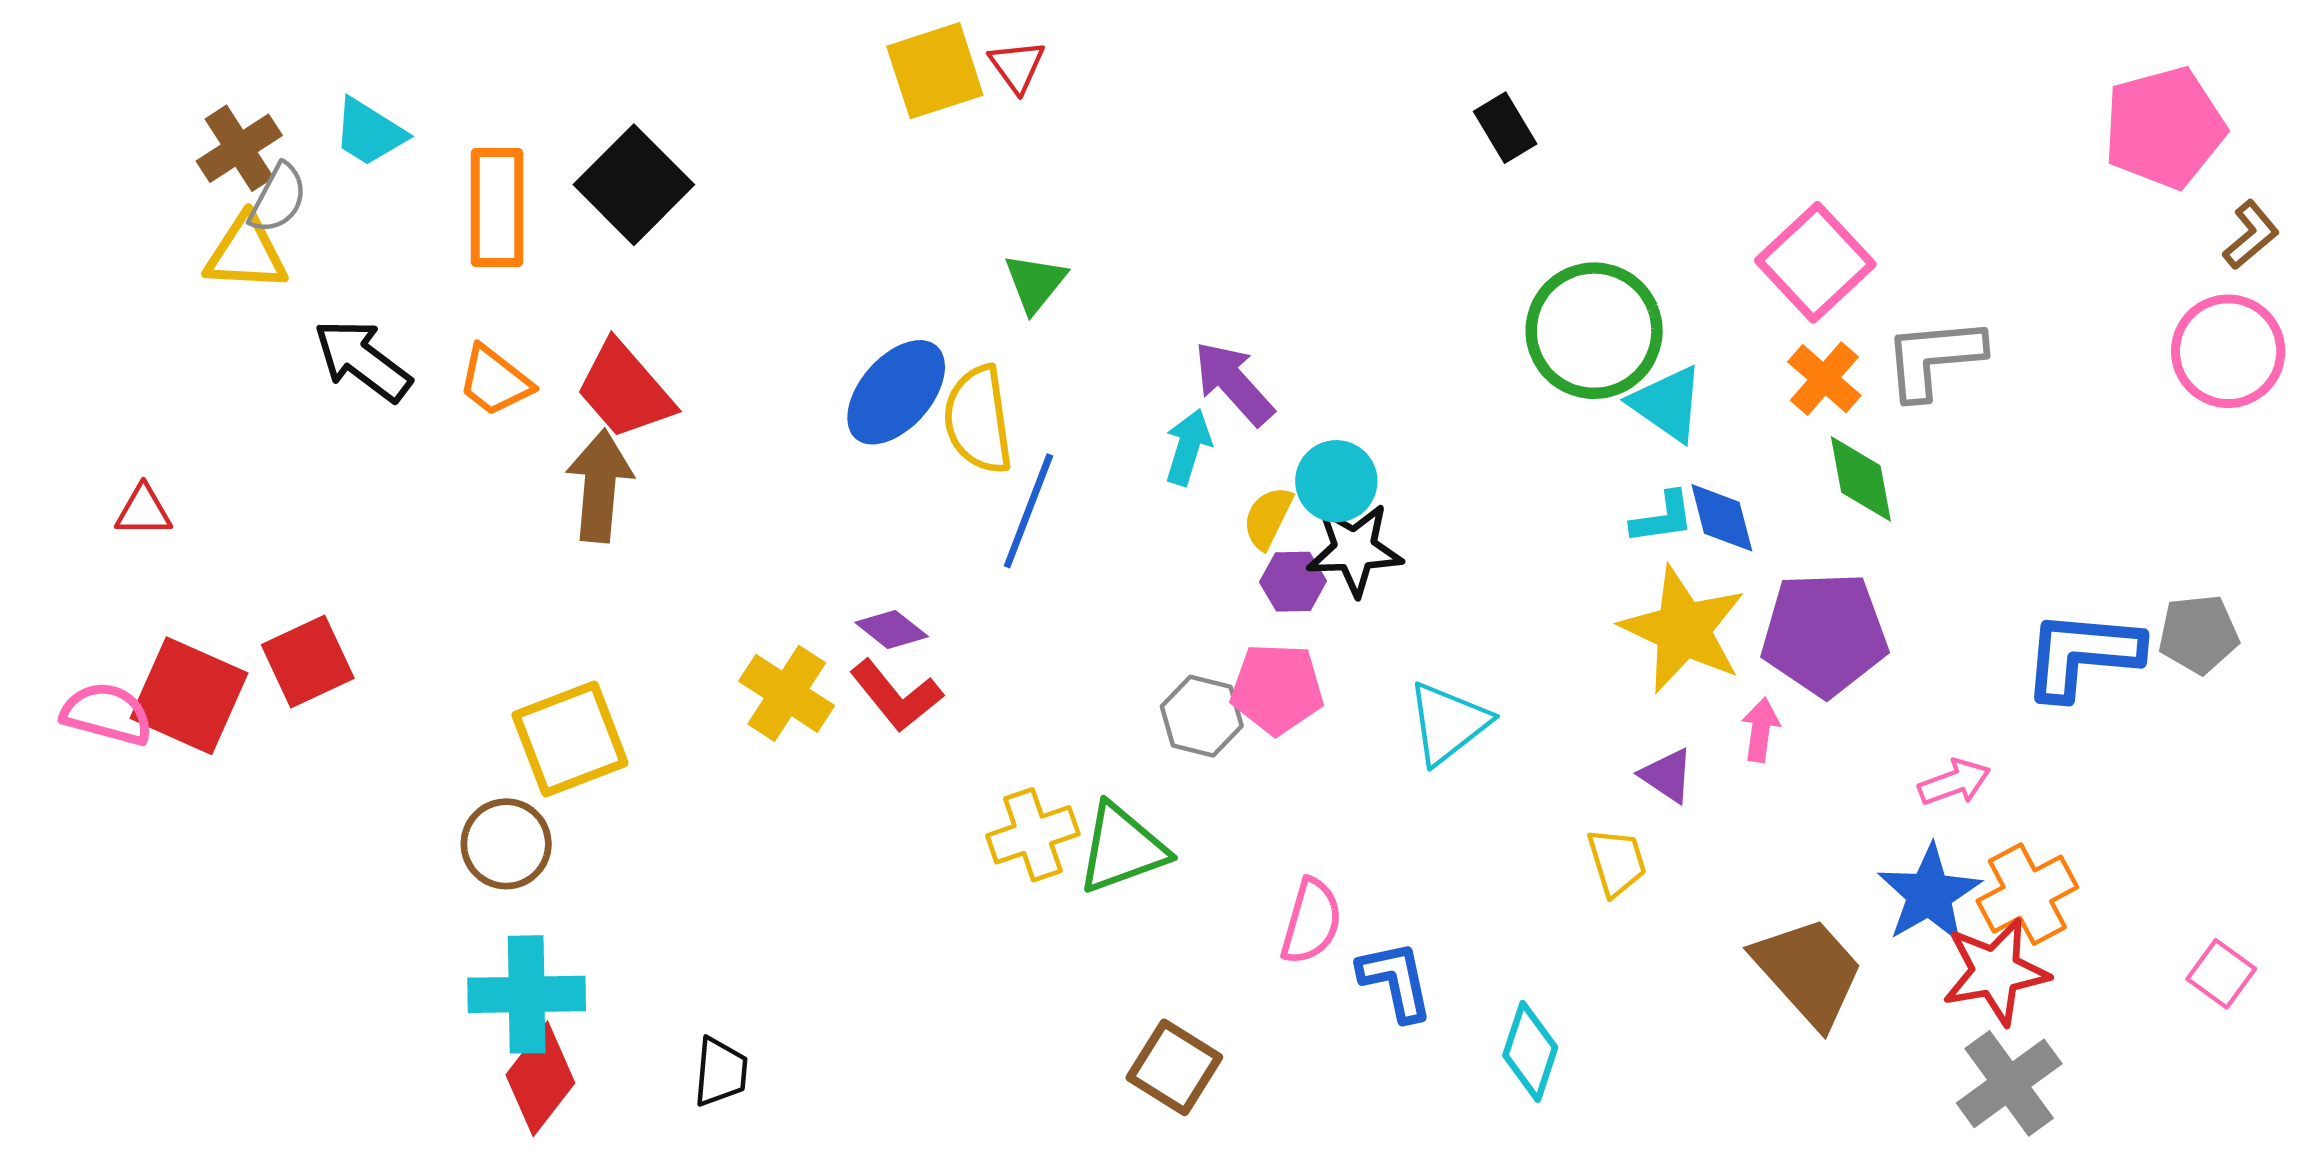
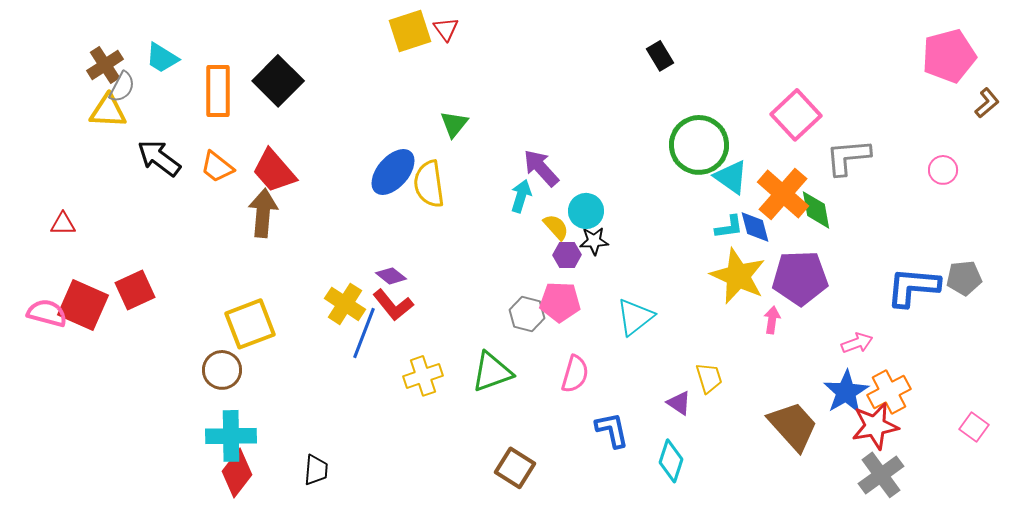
pink circle: (2228, 351) -> (943, 170), moved, size x0.6
orange cross: (1824, 379) -> (783, 194), moved, size x1.6
blue line: (1028, 511) -> (364, 333), moved
yellow semicircle: (1268, 518) -> (556, 227), turned 112
black star: (1355, 550) -> (594, 241), size x0.7
purple triangle: (1667, 775) -> (679, 403), moved
yellow cross: (1033, 835) -> (423, 376), moved
pink semicircle: (1311, 921) -> (575, 374), moved

